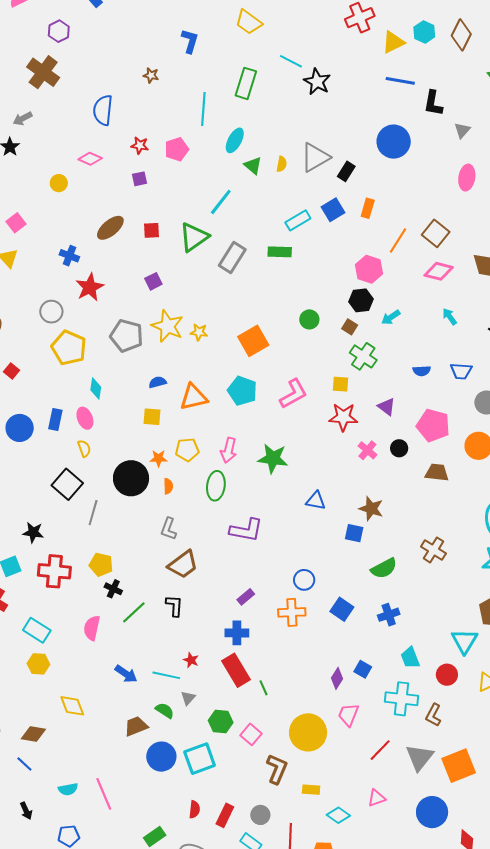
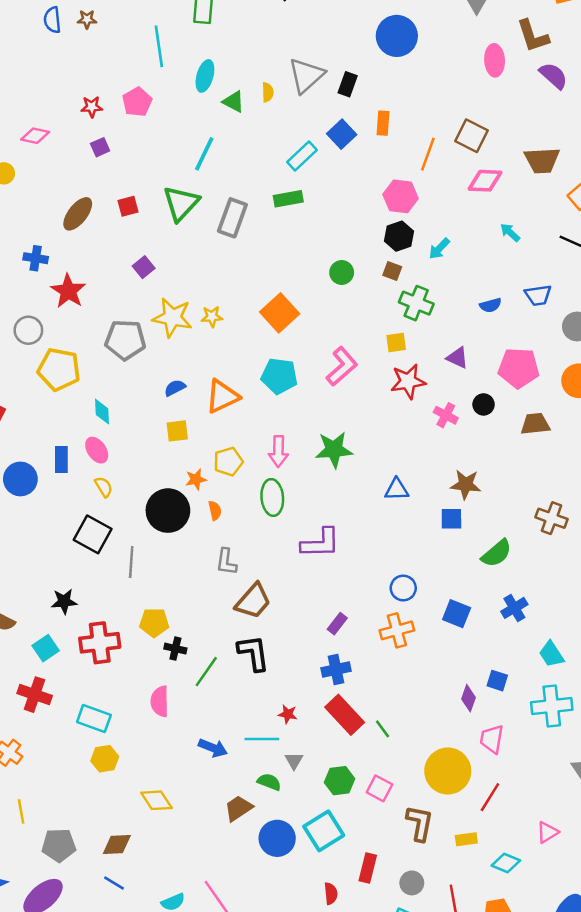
blue semicircle: (103, 110) -> (52, 20), moved, size x0.7
black L-shape: (174, 606) -> (254, 653), size x1.4
red line: (380, 750) -> (490, 797), moved
red rectangle: (225, 815) -> (368, 868), moved

